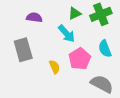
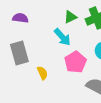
purple semicircle: (34, 17) -> (20, 18), moved
yellow semicircle: (54, 67) -> (42, 73), moved

